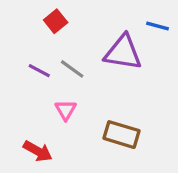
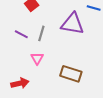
gray line: (72, 69) -> (41, 33), turned 70
red arrow: (38, 151) -> (20, 83), turned -42

